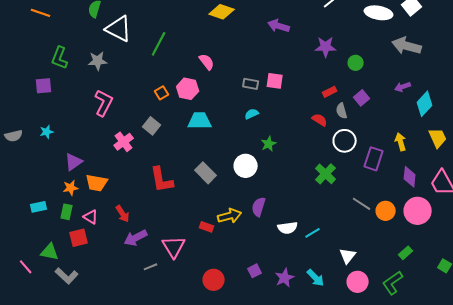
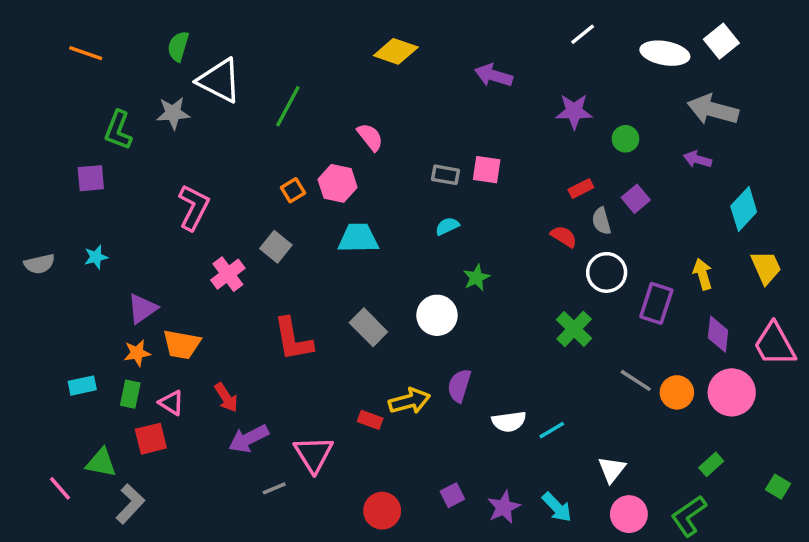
gray star: (98, 61) -> (173, 113), moved
purple arrow: (403, 87) -> (697, 159), moved, turned 35
gray L-shape: (67, 276) -> (130, 504), turned -90

